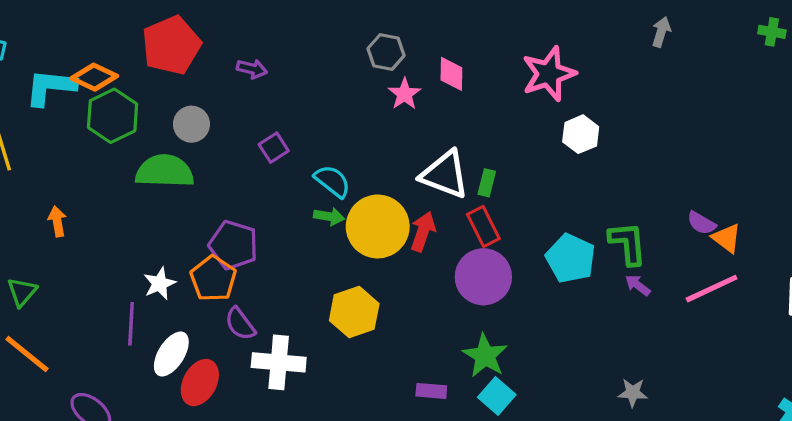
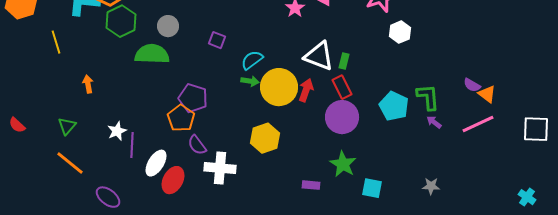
purple square: (274, 148) -> (217, 40), turned -36
cyan semicircle: (332, 181) -> (252, 60), turned -75
white star: (160, 284) -> (117, 131), moved
cyan square: (497, 396) -> (372, 188), moved, turned -30

